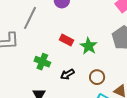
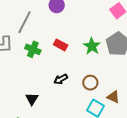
green star: (89, 46) -> (92, 46), moved
green cross: (42, 62) -> (33, 49), moved

